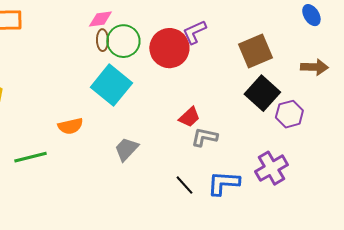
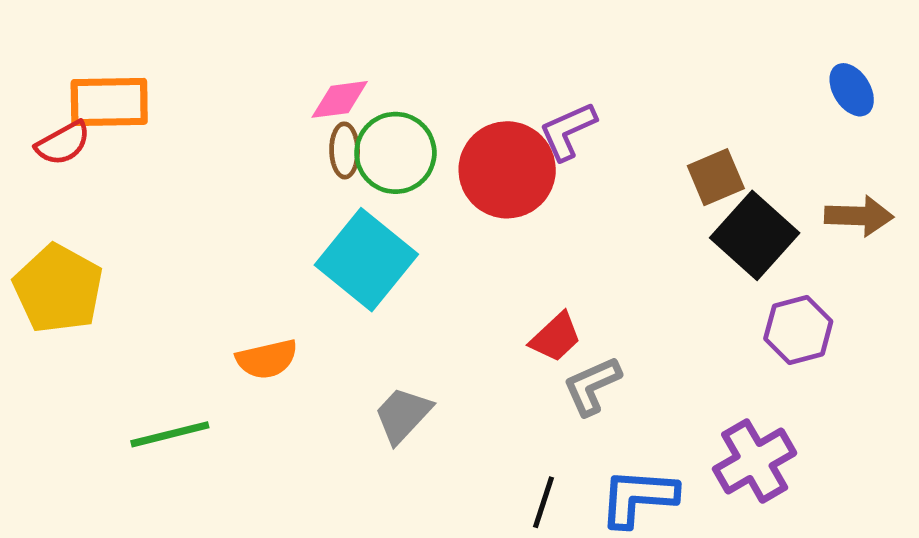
brown square: (255, 51) -> (716, 177), size x0.7
black square: (262, 93) -> (755, 235), moved
gray L-shape: (204, 137) -> (592, 386), turned -36
black line: (184, 185) -> (544, 502), turned 60

